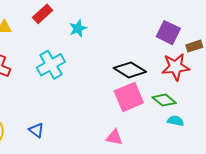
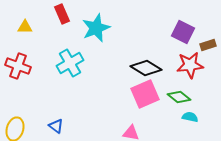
red rectangle: (43, 14) -> (62, 14), turned -72
cyan star: (78, 28) -> (96, 28), size x1.6

